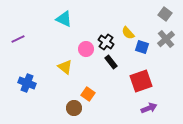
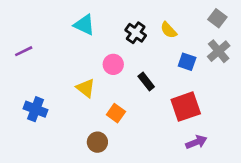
yellow semicircle: (128, 33) -> (169, 30), moved
black cross: (106, 42) -> (136, 33), moved
orange square: (88, 94) -> (116, 113), moved

